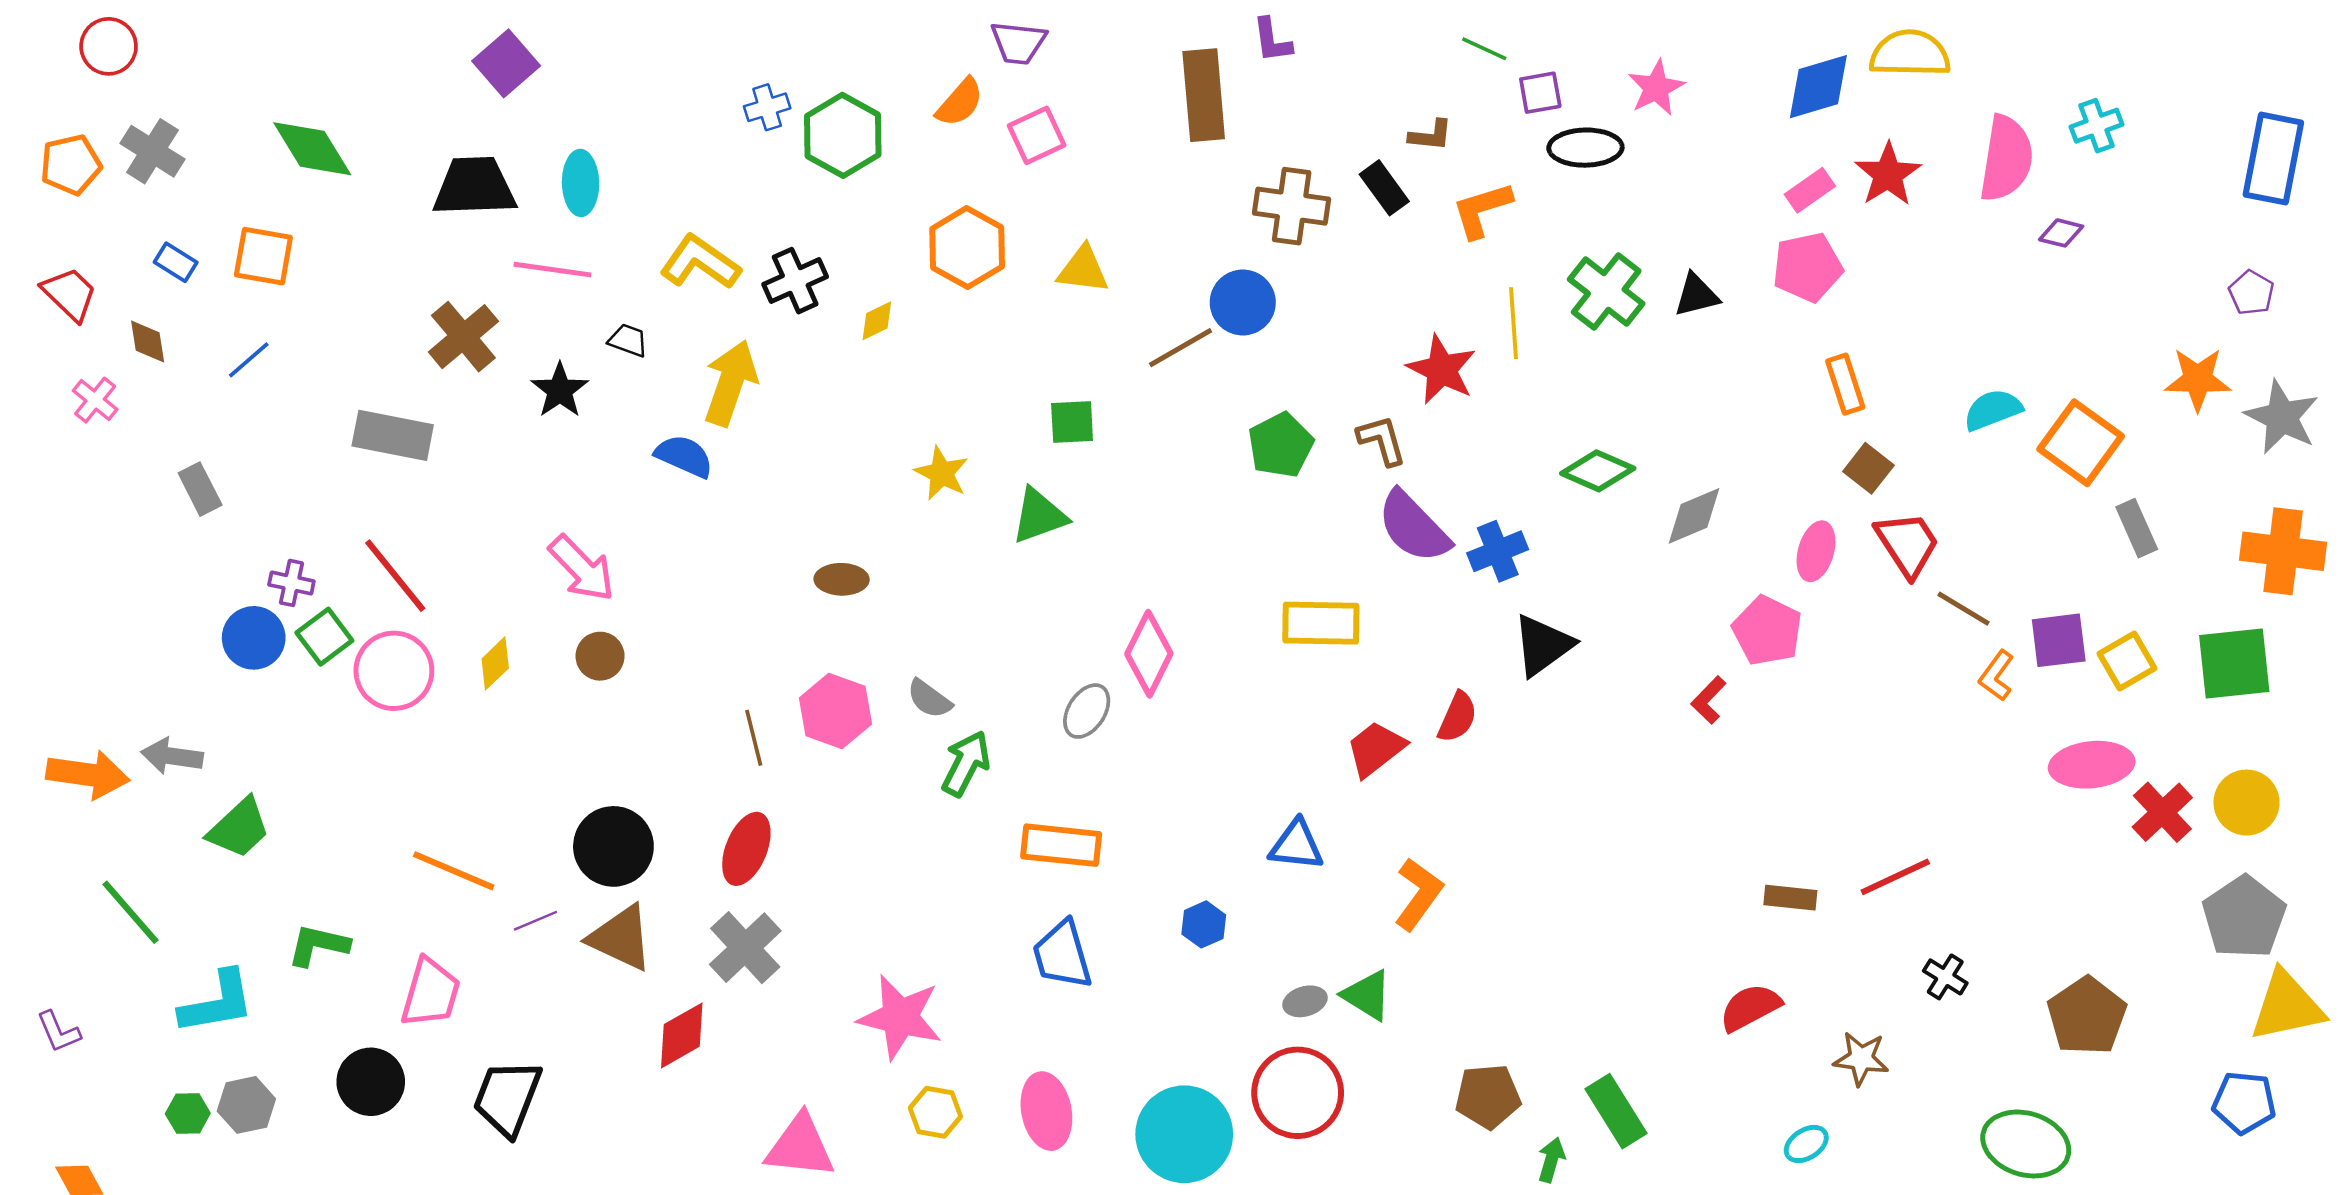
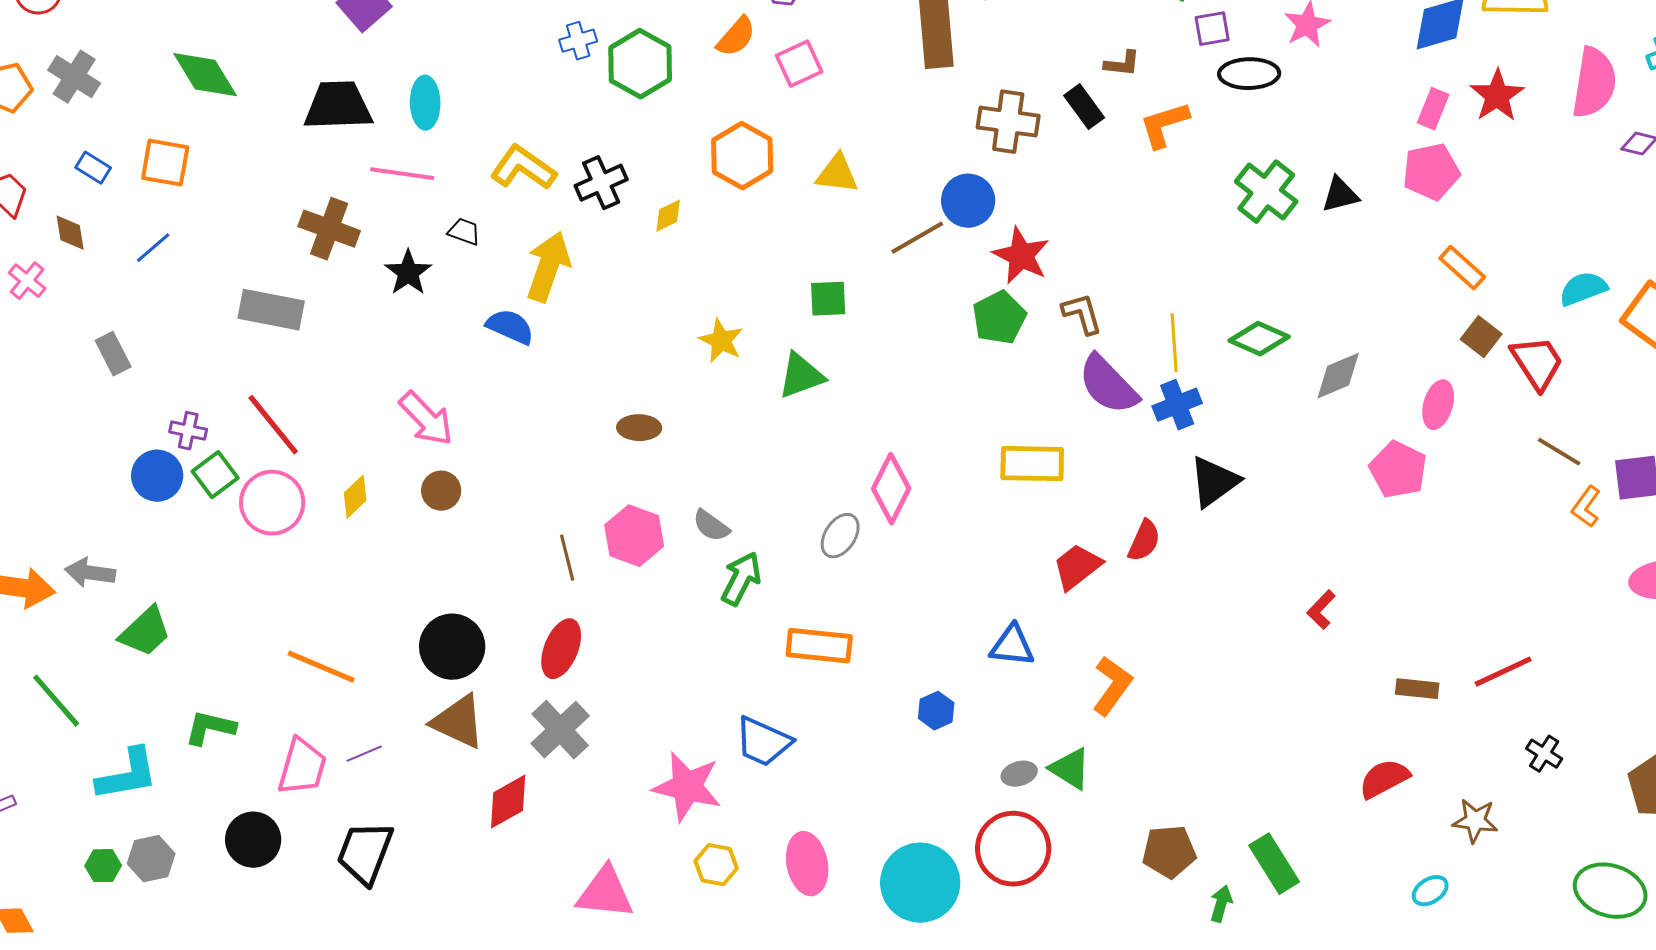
pink rectangle: (1810, 190) -> (1433, 109), turned -33
yellow line: (1514, 323) -> (1174, 343), moved
brown cross: (463, 337) -> (329, 229), turned -30
red star: (1442, 370) -> (1021, 256), moved
orange rectangle: (1845, 384) -> (1462, 268), turned -30
red trapezoid: (1907, 544) -> (1537, 363), moved
red L-shape: (1709, 700) -> (1321, 610), moved
purple line: (535, 921) -> (364, 754), moved
blue trapezoid: (1062, 955) -> (763, 742), moved, turned -50

